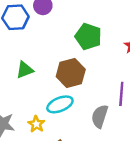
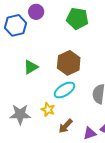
green pentagon: (88, 37) -> (77, 19), moved

